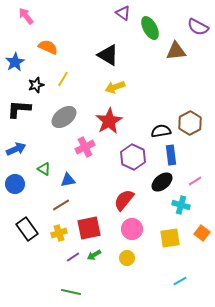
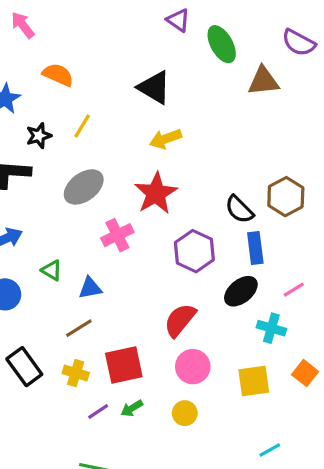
black semicircle: (161, 131) -> (239, 209), turned -126
yellow cross: (59, 233) -> (76, 373), turned 35

